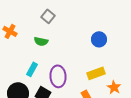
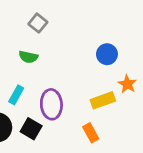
orange star: (114, 87) -> (127, 84), moved

